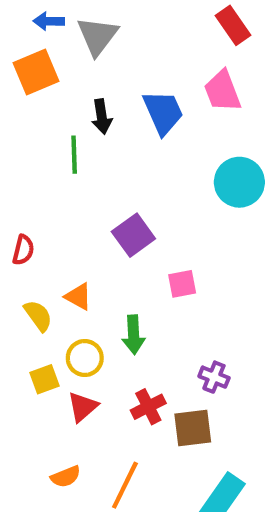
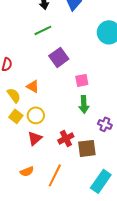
green line: (74, 155) -> (43, 30), moved, turned 66
green arrow: (133, 335) -> (84, 104), moved
purple cross: (214, 377) -> (105, 124), moved
yellow square: (44, 379) -> (16, 116), moved, turned -32

